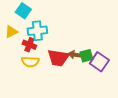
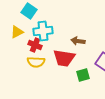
brown arrow: (75, 55) -> (78, 41), moved
green square: (86, 56) -> (83, 75), moved

